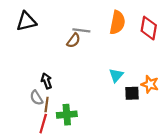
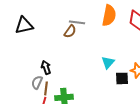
black triangle: (26, 21) -> (24, 25), moved
gray semicircle: (36, 98) -> (37, 82), turned 56

